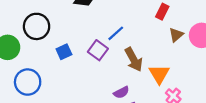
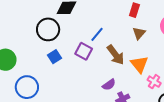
black circle: (37, 26) -> (48, 29), moved
brown triangle: (176, 35) -> (139, 33), moved

